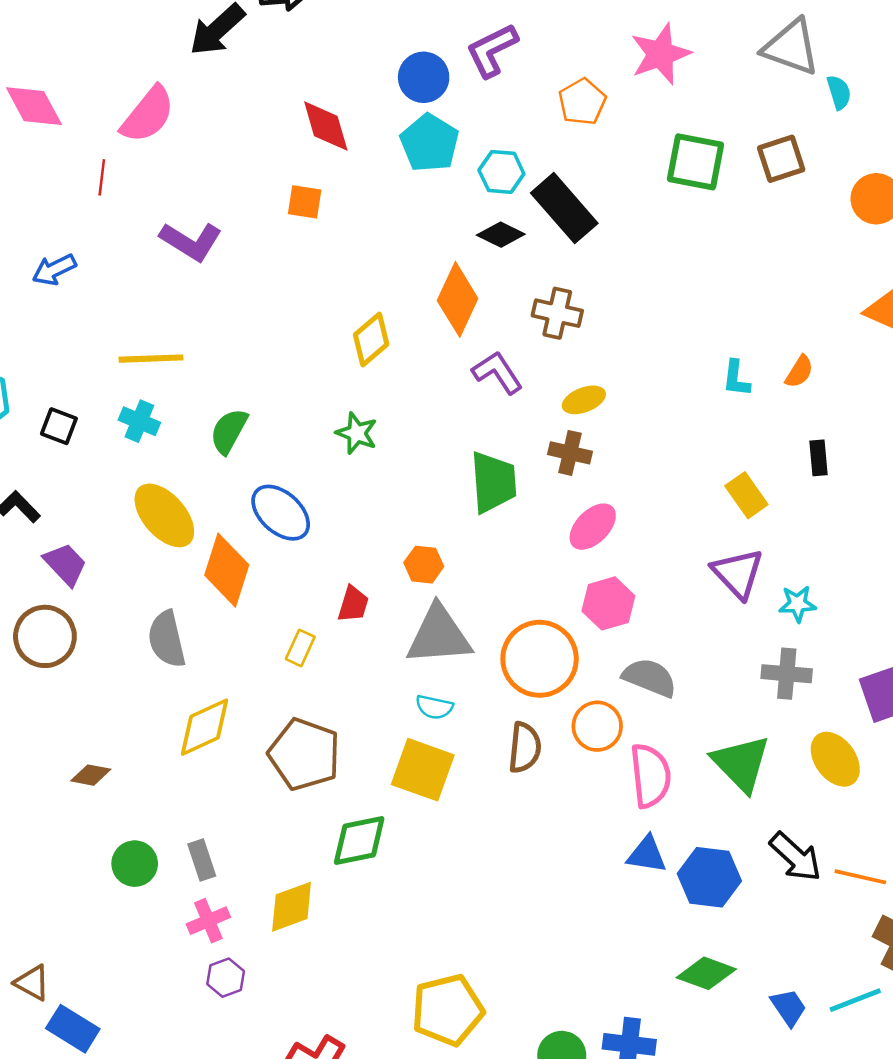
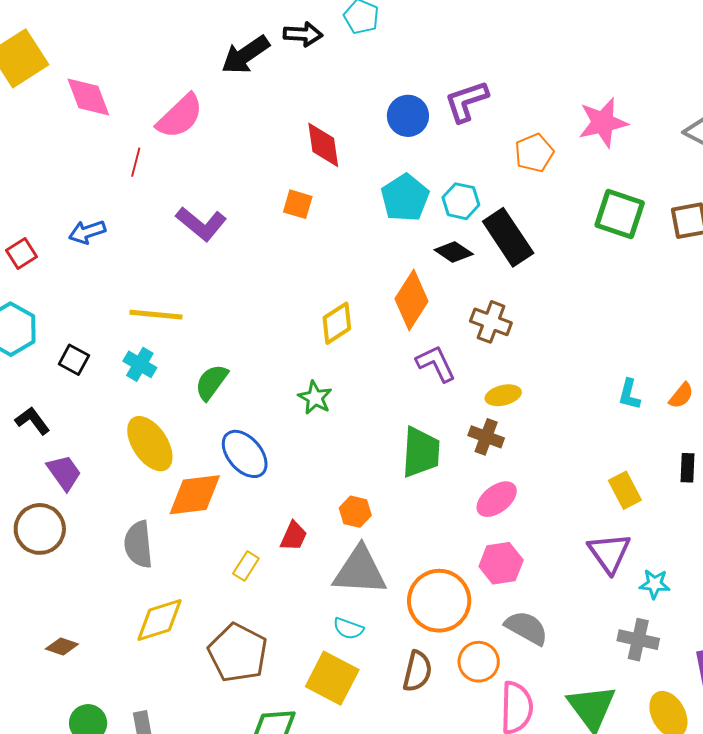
cyan pentagon: (430, 143) -> (405, 198), moved
orange diamond: (227, 570) -> (195, 495), turned 58

